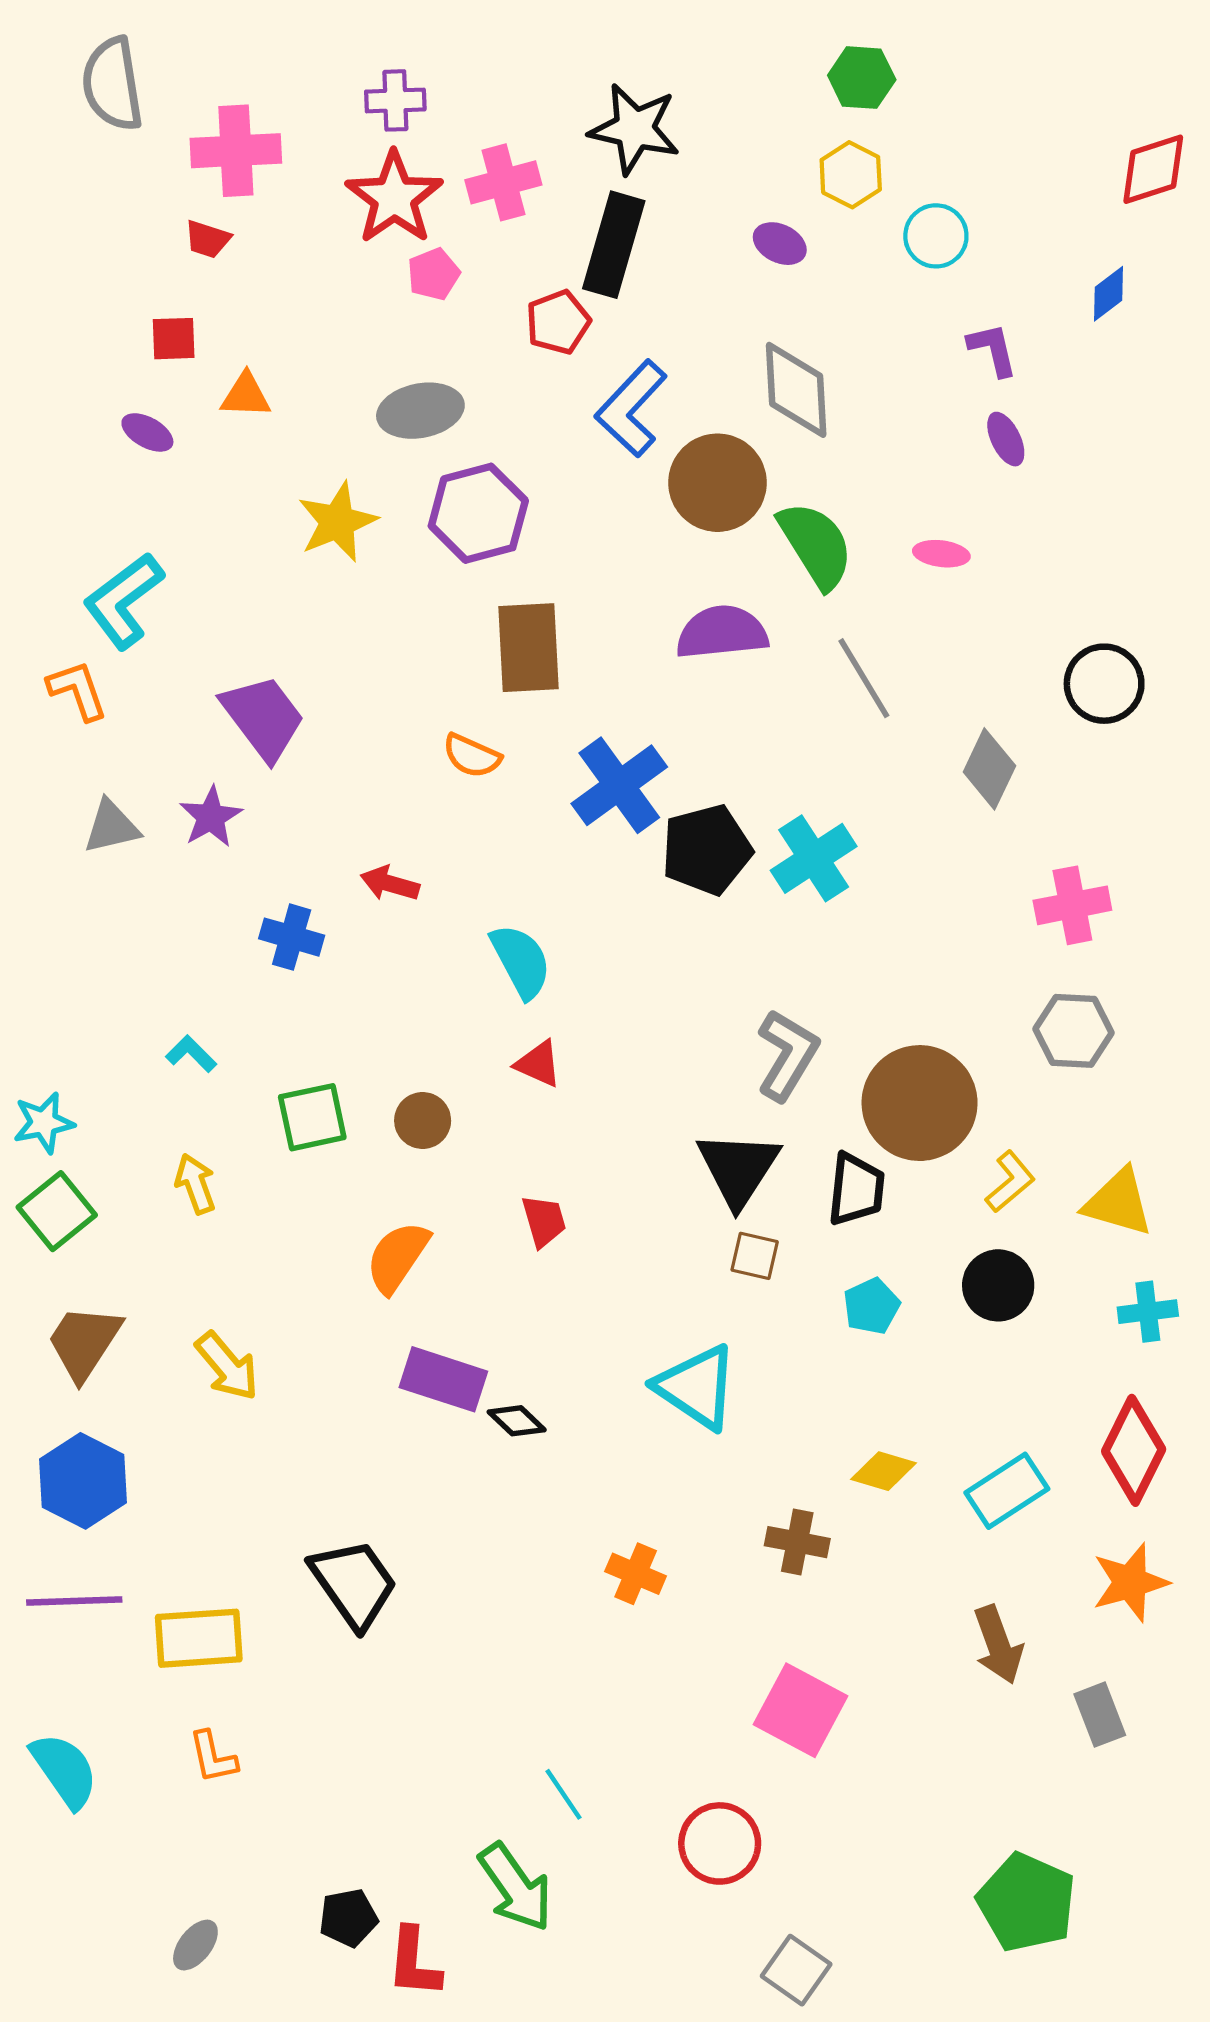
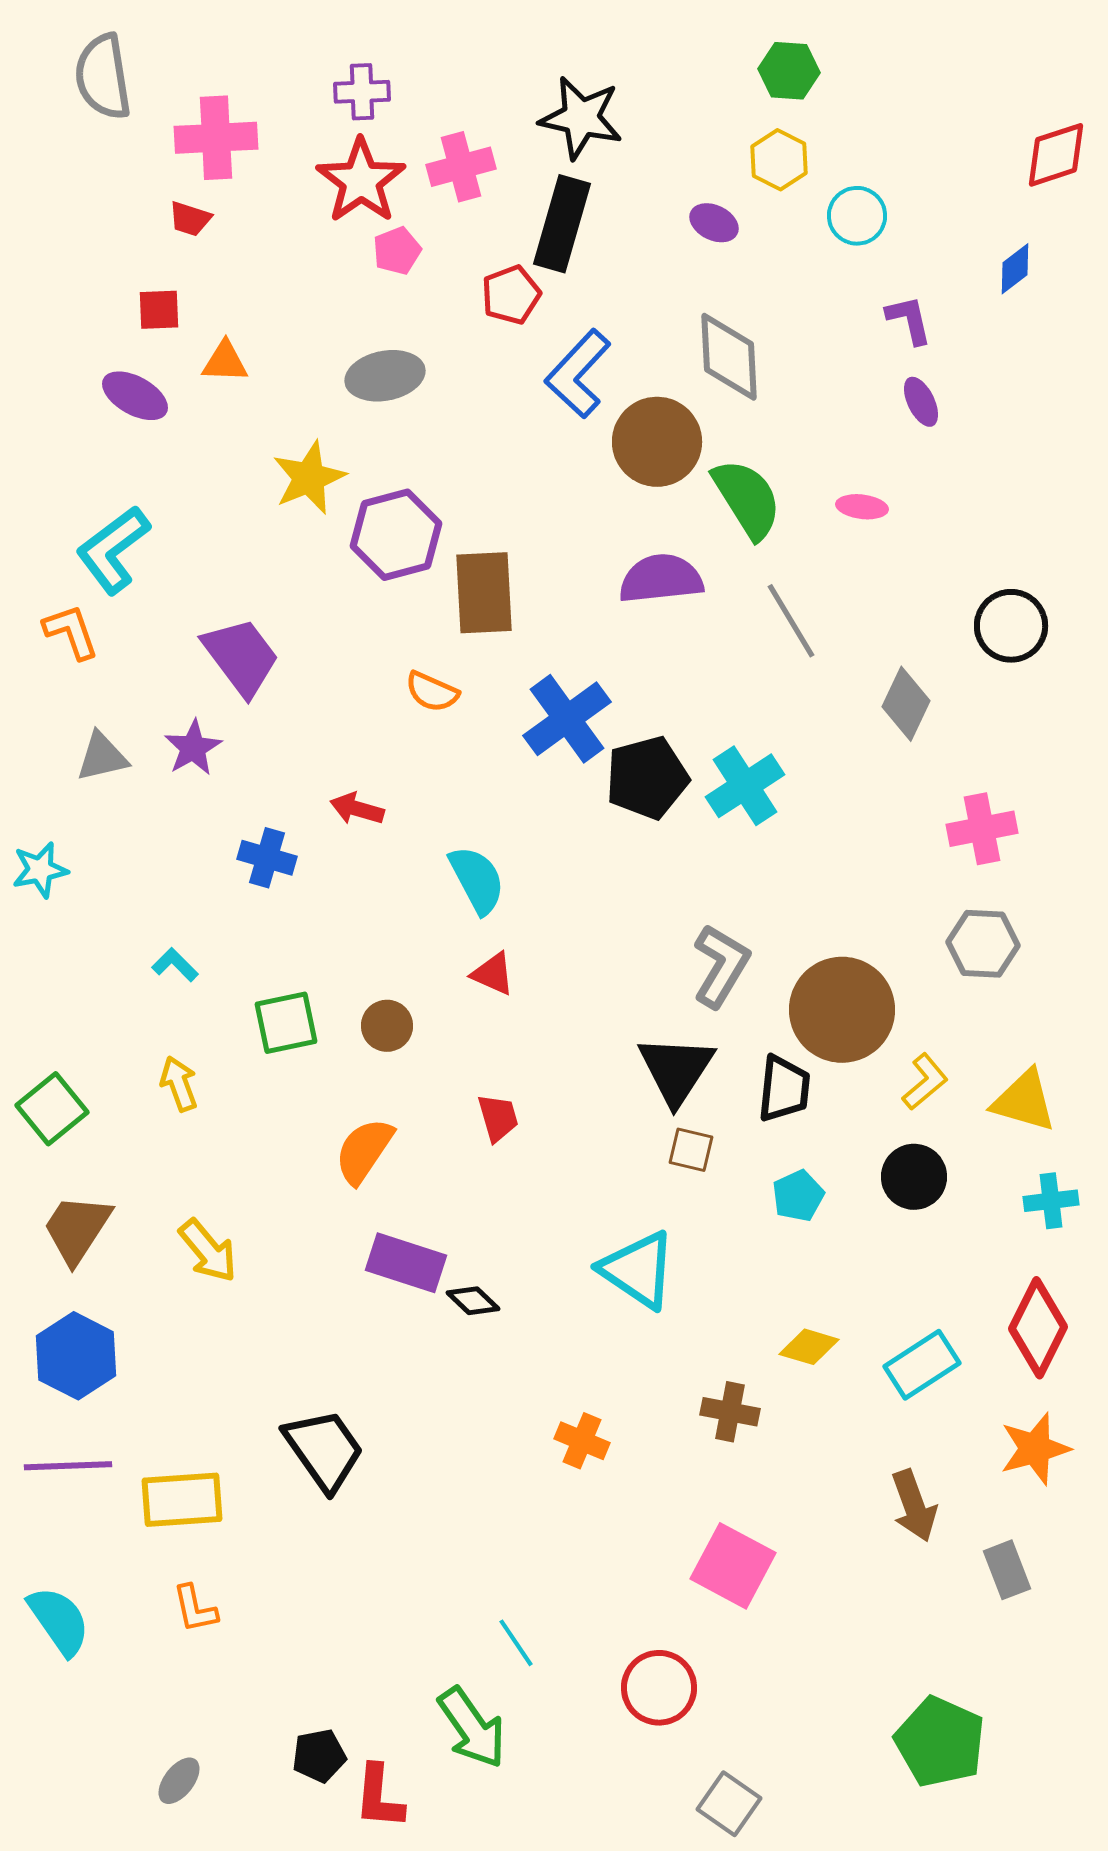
purple ellipse: (147, 432) -> (135, 396), size x1.4
purple hexagon: (478, 513) -> (396, 535), moved
cyan star: (44, 1123) -> (40, 870), moved

